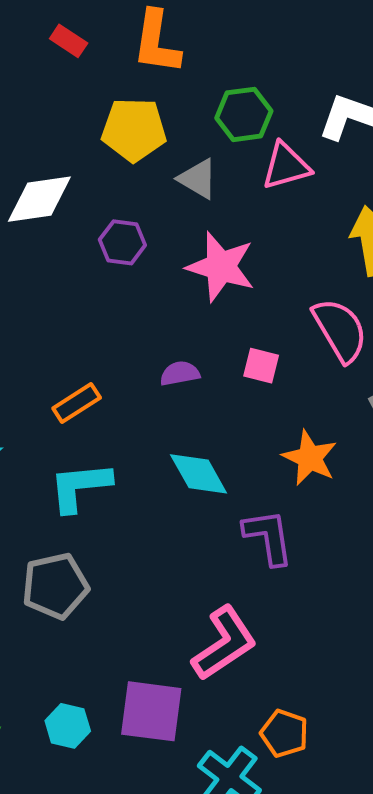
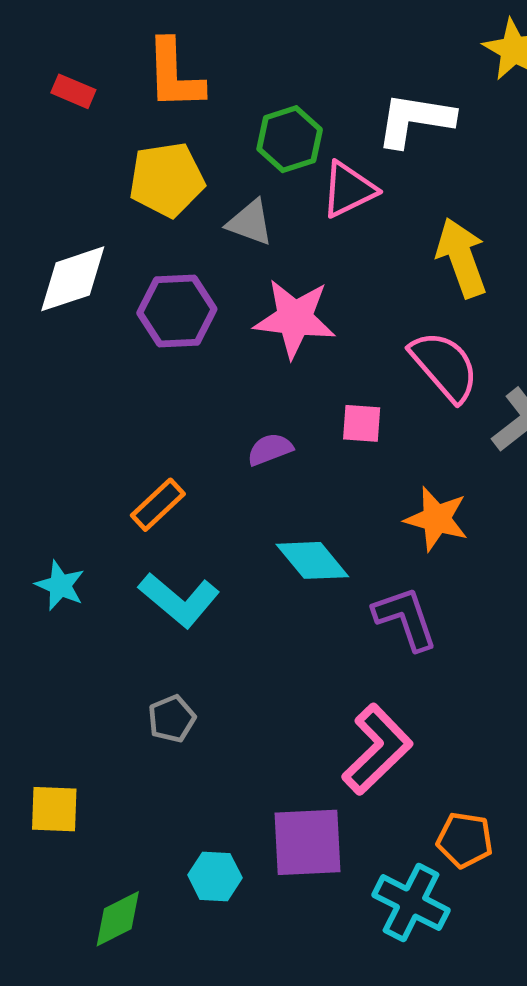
purple hexagon: (122, 242) -> (177, 311), size x1.4
cyan L-shape: (80, 487) -> (179, 600), turned -124
gray pentagon: (55, 586) -> (172, 719), size x0.6

